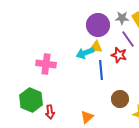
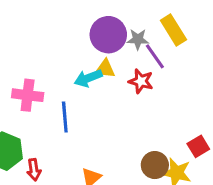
gray star: (122, 18) -> (138, 39), moved
blue line: (101, 70) -> (65, 117), moved
brown circle: (120, 99) -> (155, 165), moved

